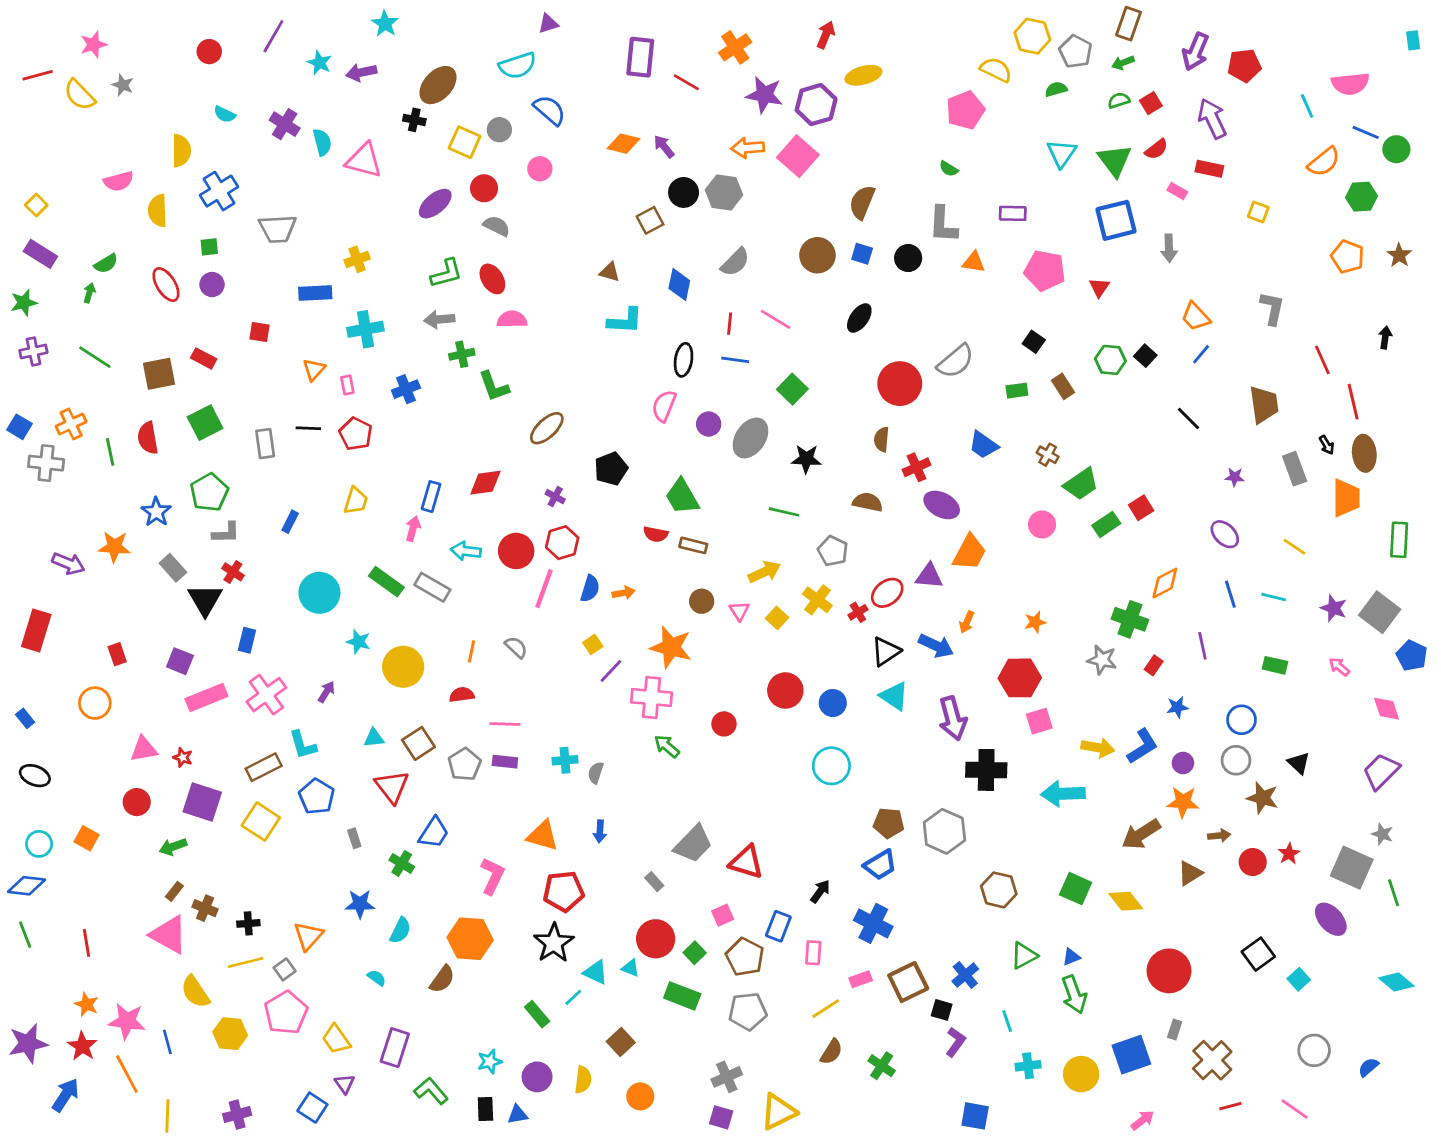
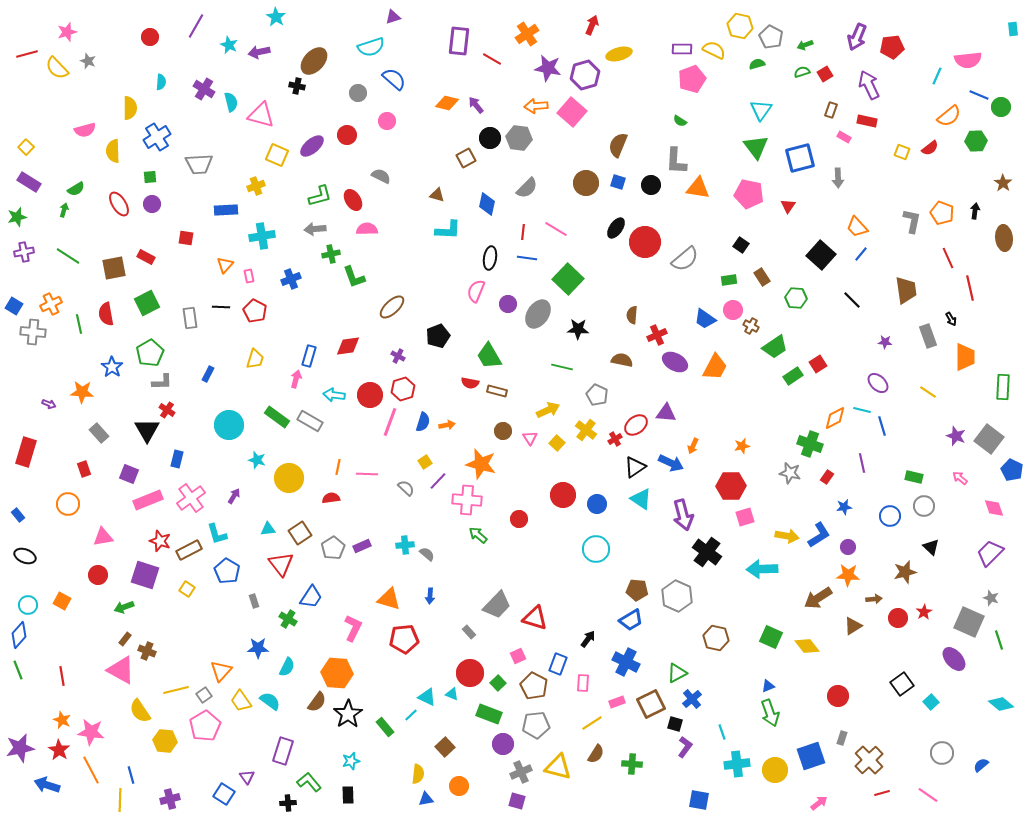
brown rectangle: (1129, 24) -> (831, 110), moved, size x0.7
cyan line: (1307, 106) -> (937, 76), turned 48
cyan semicircle: (225, 114) -> (161, 82), turned -112
yellow square: (465, 142) -> (277, 155), moved
red semicircle: (1156, 149) -> (930, 148), moved
green triangle: (1115, 160) -> (756, 147), moved
purple rectangle: (1013, 213) -> (682, 49), moved
gray semicircle: (497, 226) -> (381, 176), moved
orange pentagon: (1348, 257) -> (942, 213), moved
orange triangle: (974, 262) -> (698, 188), size x1.4
black arrow: (1385, 338) -> (975, 211), moved
black square: (1145, 356) -> (821, 255), size x1.8
green hexagon: (1110, 360) -> (796, 298), moved
red circle: (900, 384) -> (645, 242), moved
green square: (792, 389) -> (568, 279), size x1.4
brown ellipse: (1364, 453) -> (1004, 238), moved
pink circle: (1042, 524) -> (733, 310), moved
orange trapezoid: (970, 552) -> (715, 367), moved
purple arrow: (68, 564) -> (49, 404), size x0.6
gray rectangle: (173, 568) -> (99, 433), moved
cyan line: (1274, 597) -> (862, 410), moved
gray semicircle: (516, 647) -> (406, 488), moved
pink line: (505, 724) -> (367, 474), moved
red star: (183, 757) -> (160, 541), moved, size x1.5
gray circle: (1236, 760) -> (924, 506), moved
purple rectangle: (505, 762) -> (362, 546), turned -30
black cross: (986, 770) -> (707, 552), turned 36
gray semicircle: (596, 773) -> (427, 554), turned 112
brown star: (1262, 798) -> (905, 572), turned -30
yellow square: (261, 822) -> (187, 589), size x0.6
blue diamond: (26, 886) -> (19, 635), turned -56
black cross: (248, 923) -> (288, 803), moved
black star: (554, 943) -> (348, 714), moved
green triangle: (1024, 956) -> (677, 673), moved
red circle: (1169, 971) -> (838, 696), size x0.7
cyan semicircle: (377, 978) -> (270, 701), size x1.5
yellow trapezoid: (336, 1039) -> (241, 701), moved
blue line: (167, 1042) -> (131, 775), moved
green cross: (882, 1066) -> (632, 764), turned -30
cyan cross: (1028, 1066) -> (737, 764), size x1.4
purple circle: (537, 1077) -> (503, 744), moved
blue arrow: (66, 1095) -> (47, 785), turned -105
yellow triangle: (778, 1112) -> (558, 767), moved, turned 40
blue triangle: (518, 1115) -> (426, 799), moved

